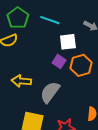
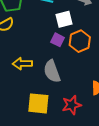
gray semicircle: (50, 92) -> (52, 71), turned -50

